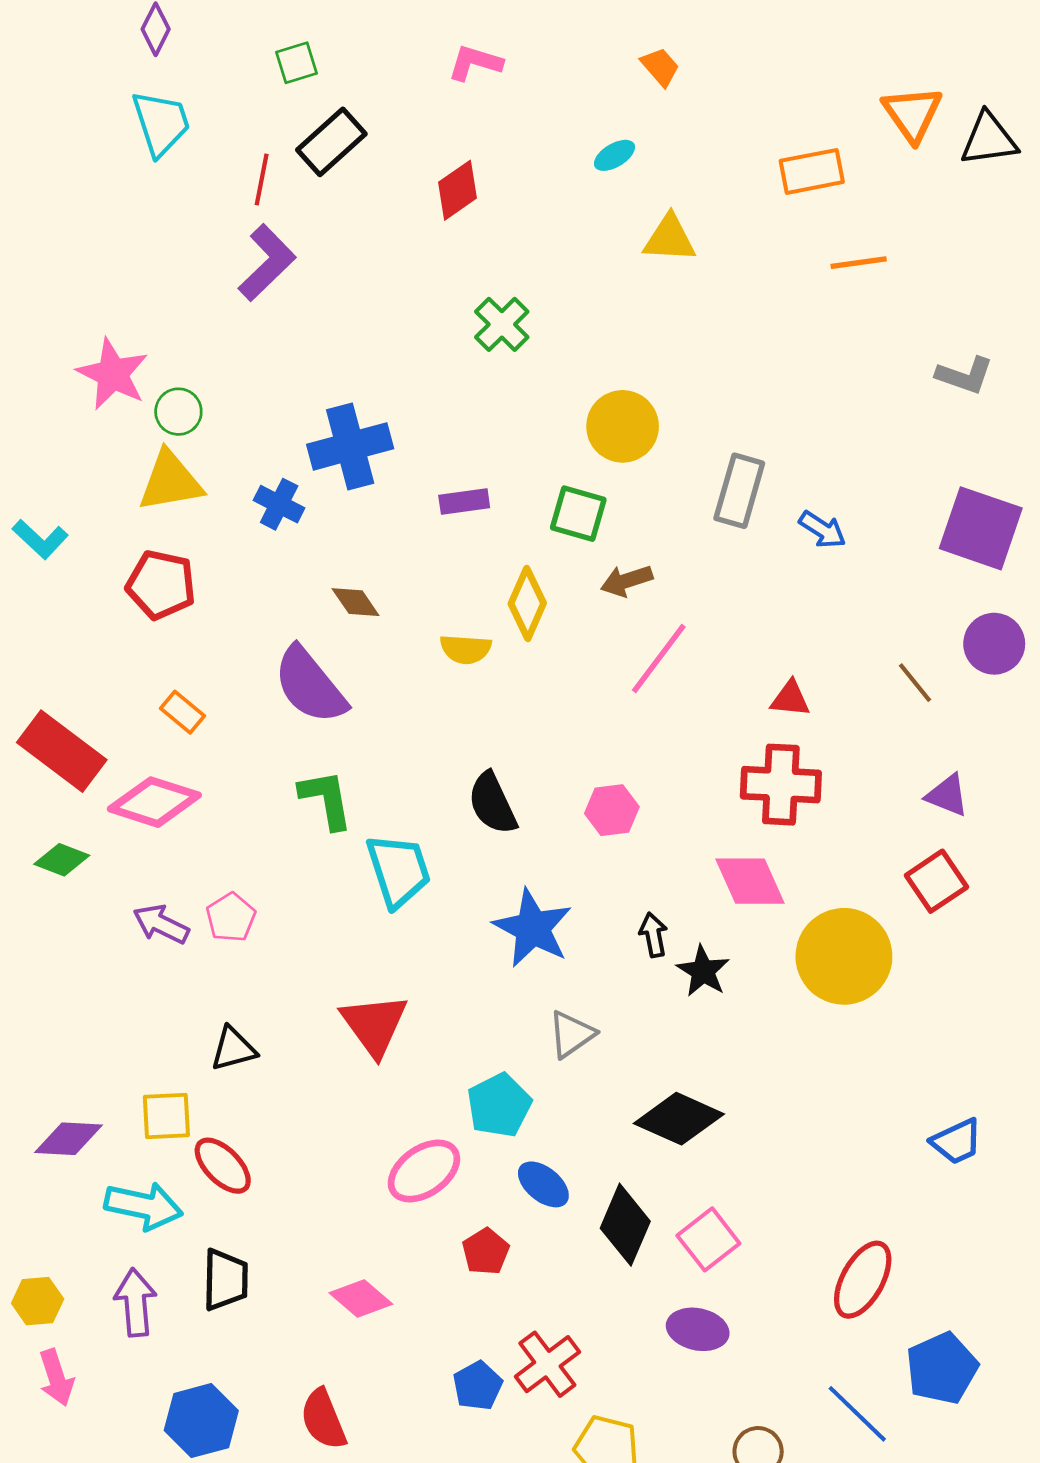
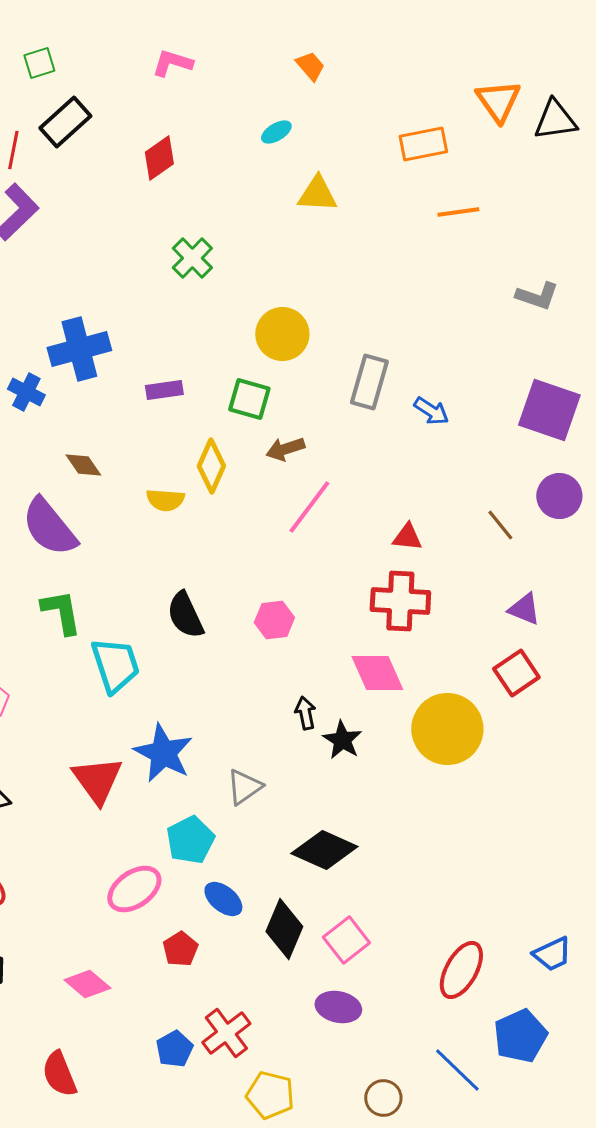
blue star: (533, 928) -> (163, 753), moved
blue trapezoid: (957, 1141) -> (552, 954), moved

